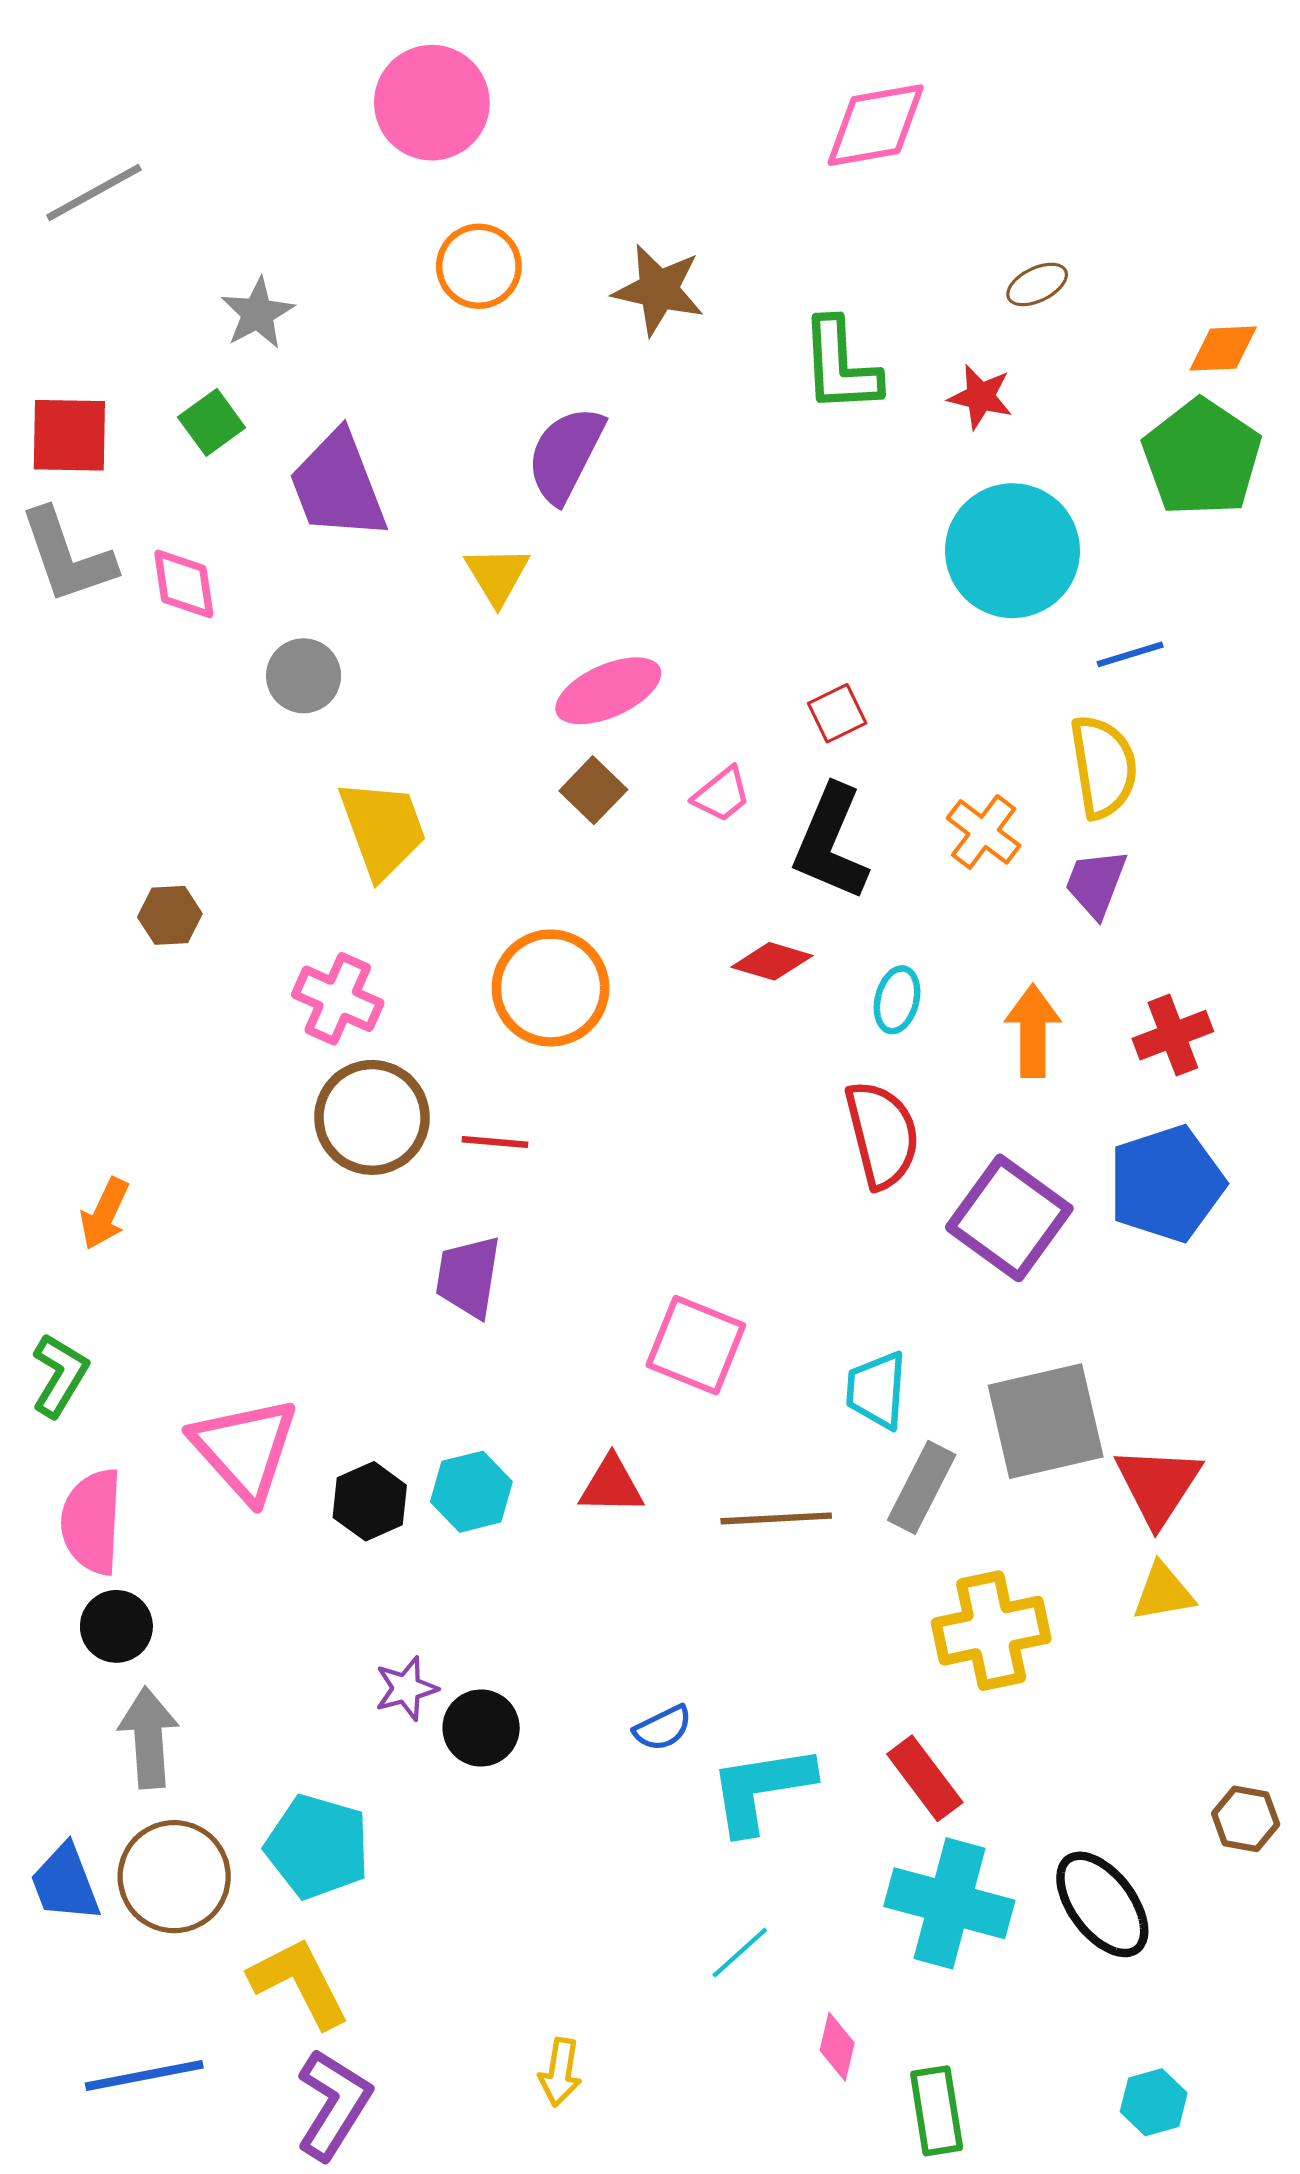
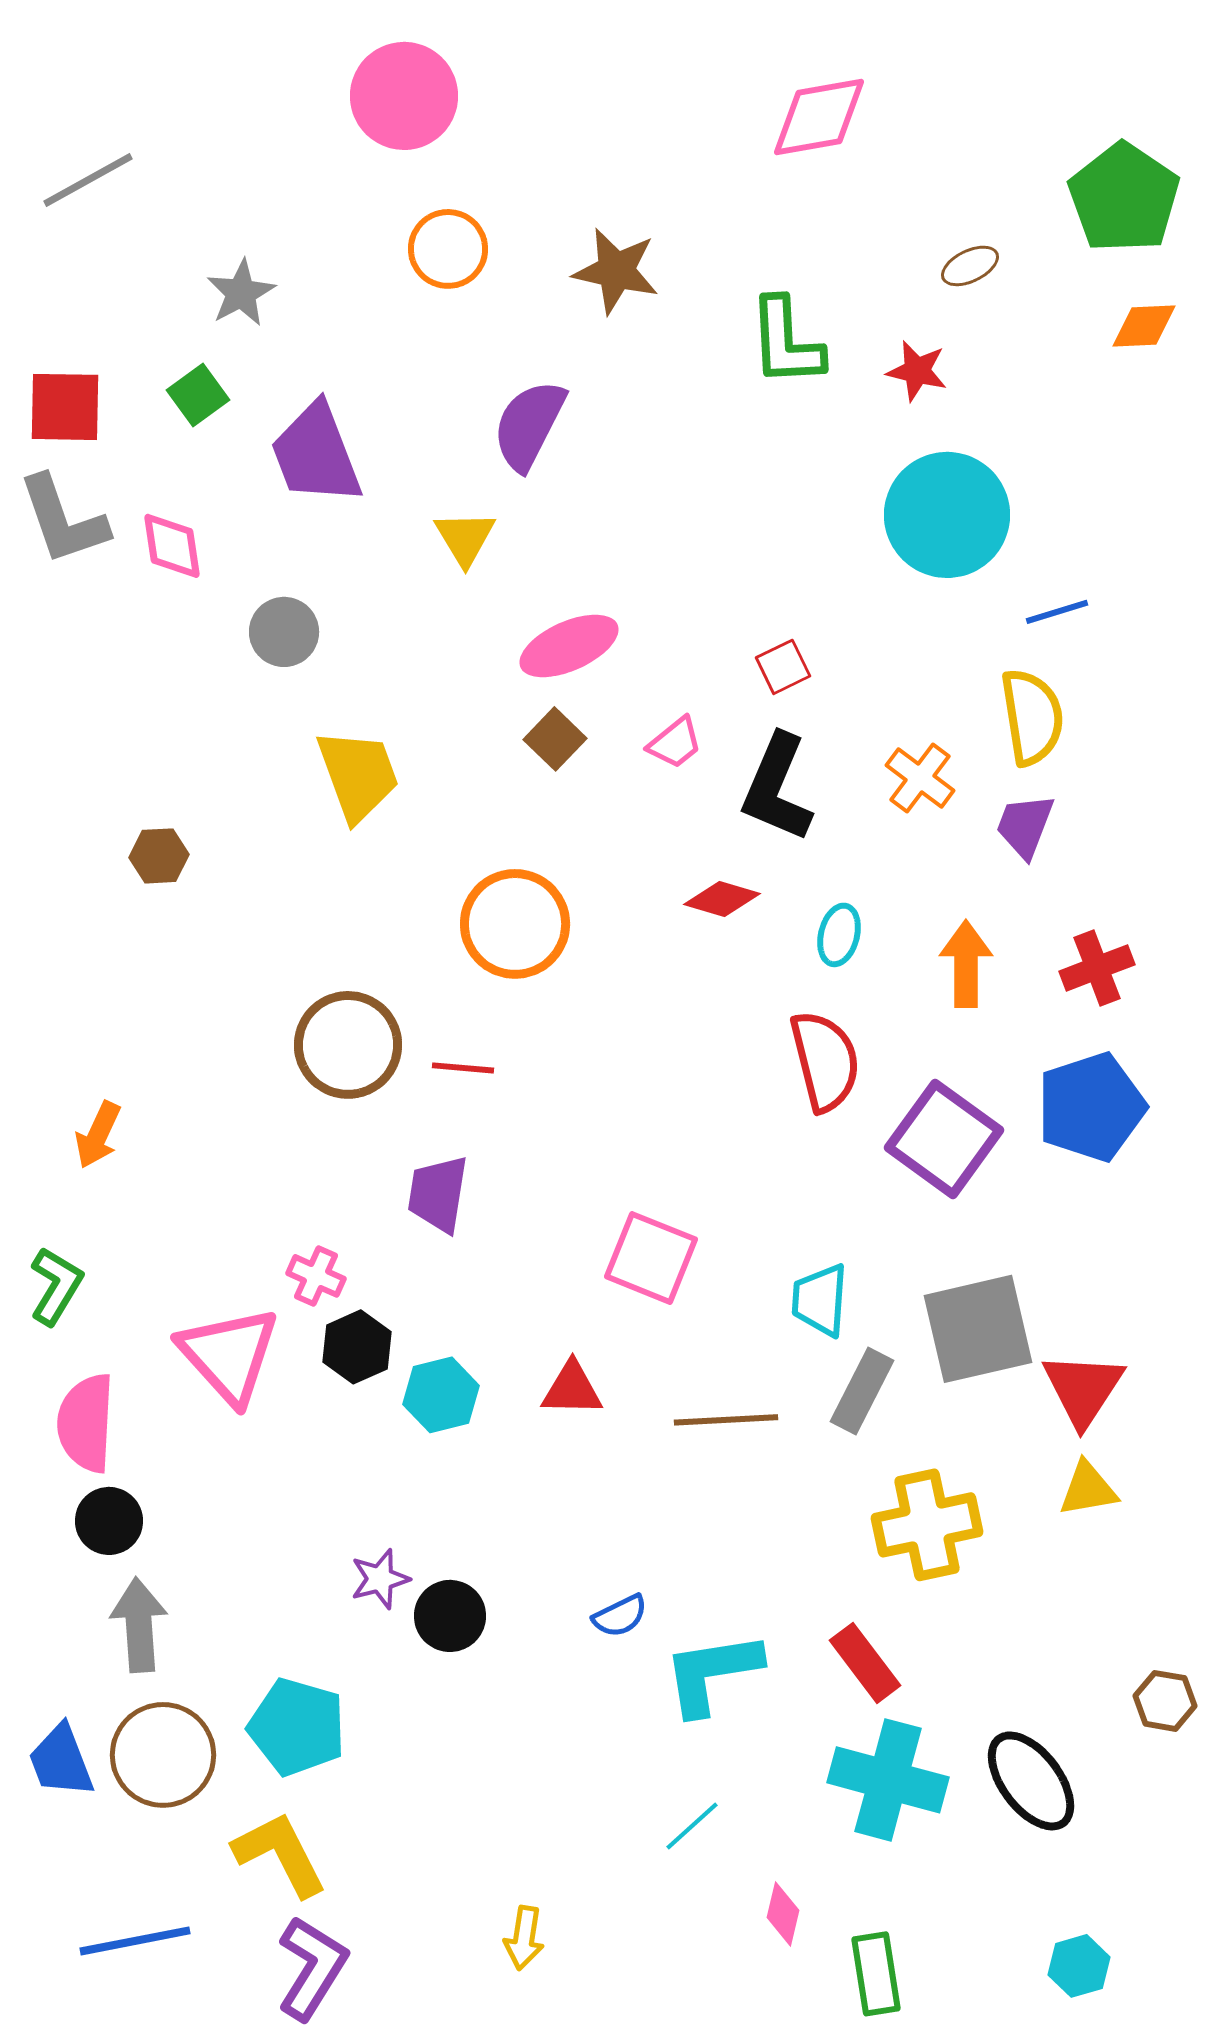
green pentagon: (1202, 458) -> (1124, 198), moved
pink cross: (338, 999) -> (316, 1276), moved, size x0.7
black hexagon: (370, 1501) -> (357, 1347), moved

